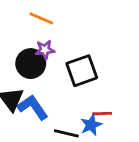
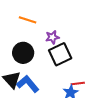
purple star: (45, 50) -> (52, 37), moved

